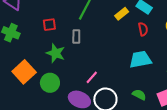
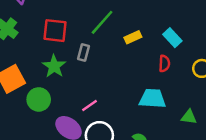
yellow rectangle: (122, 14) -> (133, 37), moved
red square: (49, 25) -> (55, 31), size x1.5

